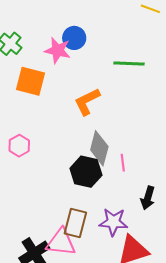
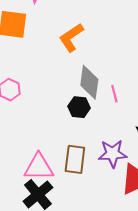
black hexagon: (86, 172) -> (79, 107), size x0.7
pink triangle: (61, 242) -> (39, 167), moved

